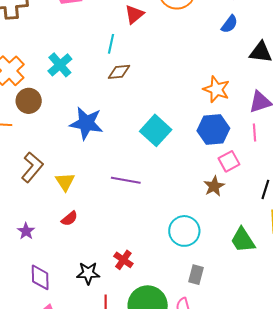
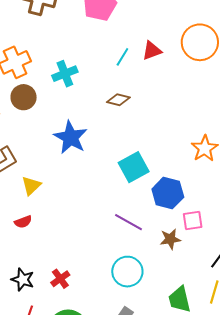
cyan line: (111, 44) -> (122, 57), moved
blue hexagon: (213, 129) -> (168, 193), moved
purple line: (126, 180) -> (129, 222), moved

